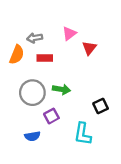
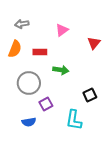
gray arrow: (35, 38) -> (22, 24), moved
red triangle: (89, 48) -> (94, 43), moved
green arrow: (61, 89) -> (61, 70), moved

